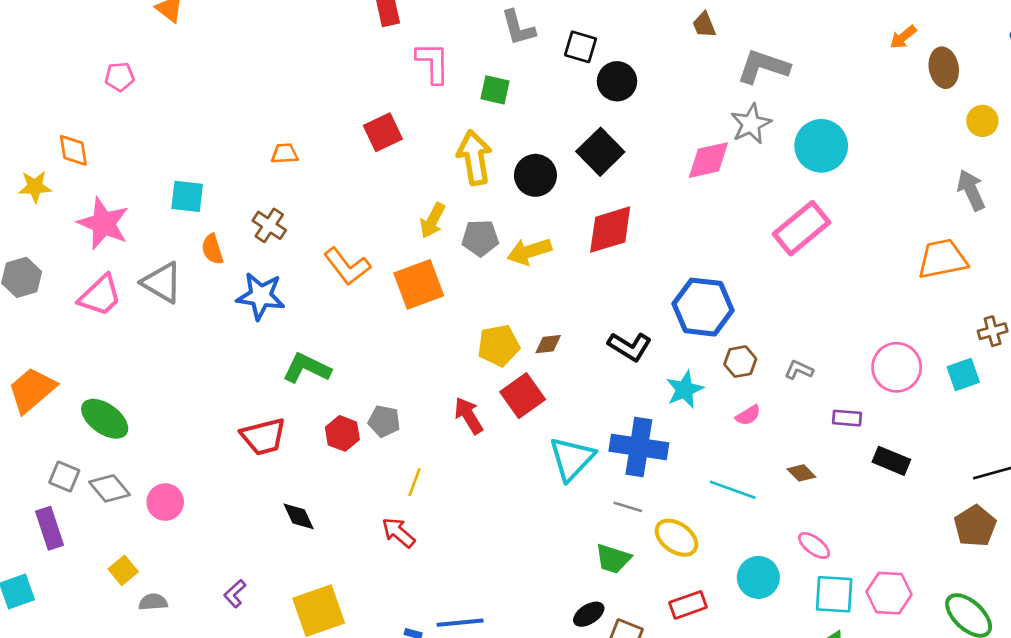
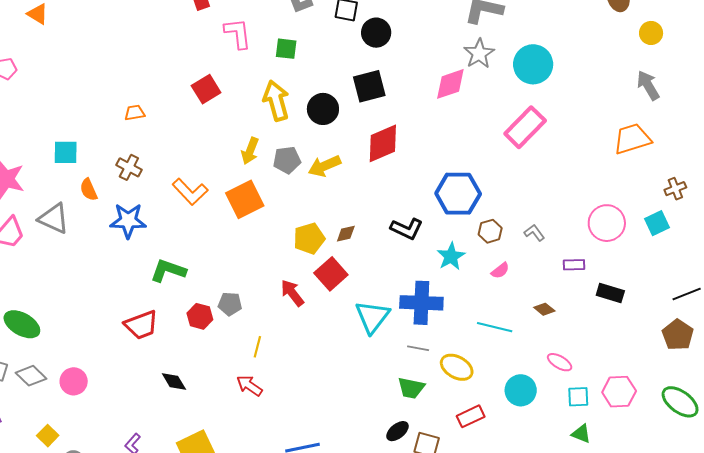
black square: (600, 152) -> (369, 86), turned 36
gray L-shape: (799, 370) -> (534, 233), turned 35
cyan square: (834, 594) -> (578, 397), size x0.7

